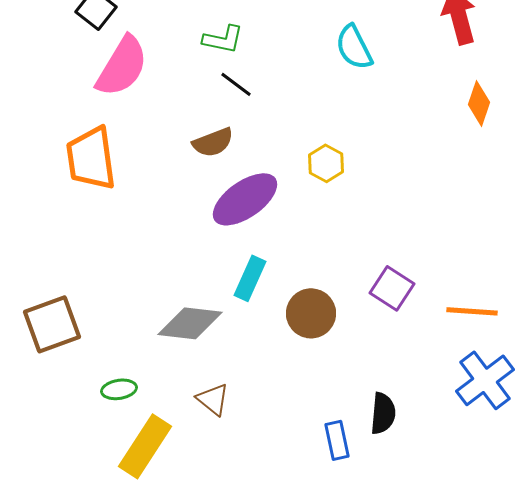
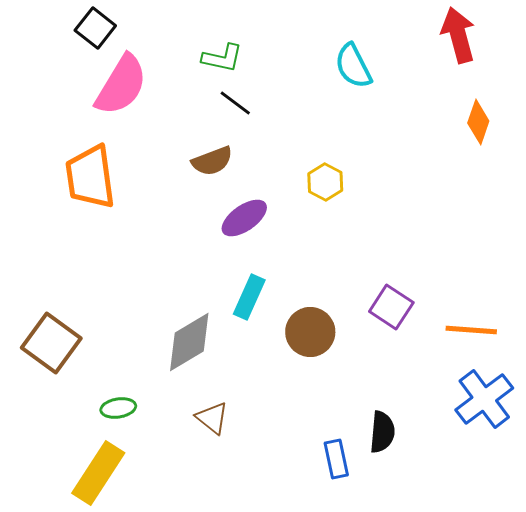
purple ellipse: (245, 199) -> (244, 218), size x0.7
gray diamond: (190, 323) -> (189, 342), turned -38
brown square: (52, 324) -> (51, 343), turned -34
yellow rectangle: (145, 446) -> (98, 473), moved

